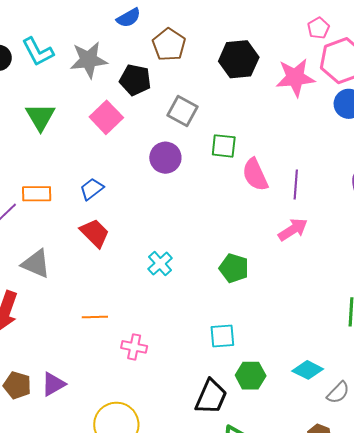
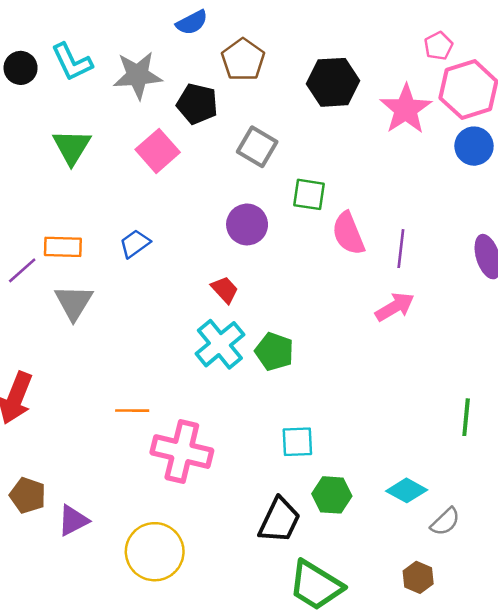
pink star: (295, 78) -> (406, 109), turned -30
purple circle: (165, 158) -> (247, 224), moved
red trapezoid: (95, 233) -> (225, 290), moved, size x0.7
gray triangle: (36, 264) -> (74, 302), moved, turned 36
cyan cross: (160, 264) -> (220, 344), size x1.5
green pentagon: (234, 268) -> (274, 352), moved
pink cross: (134, 347) -> (182, 452), size x1.8
purple triangle: (53, 384) -> (73, 520), moved

